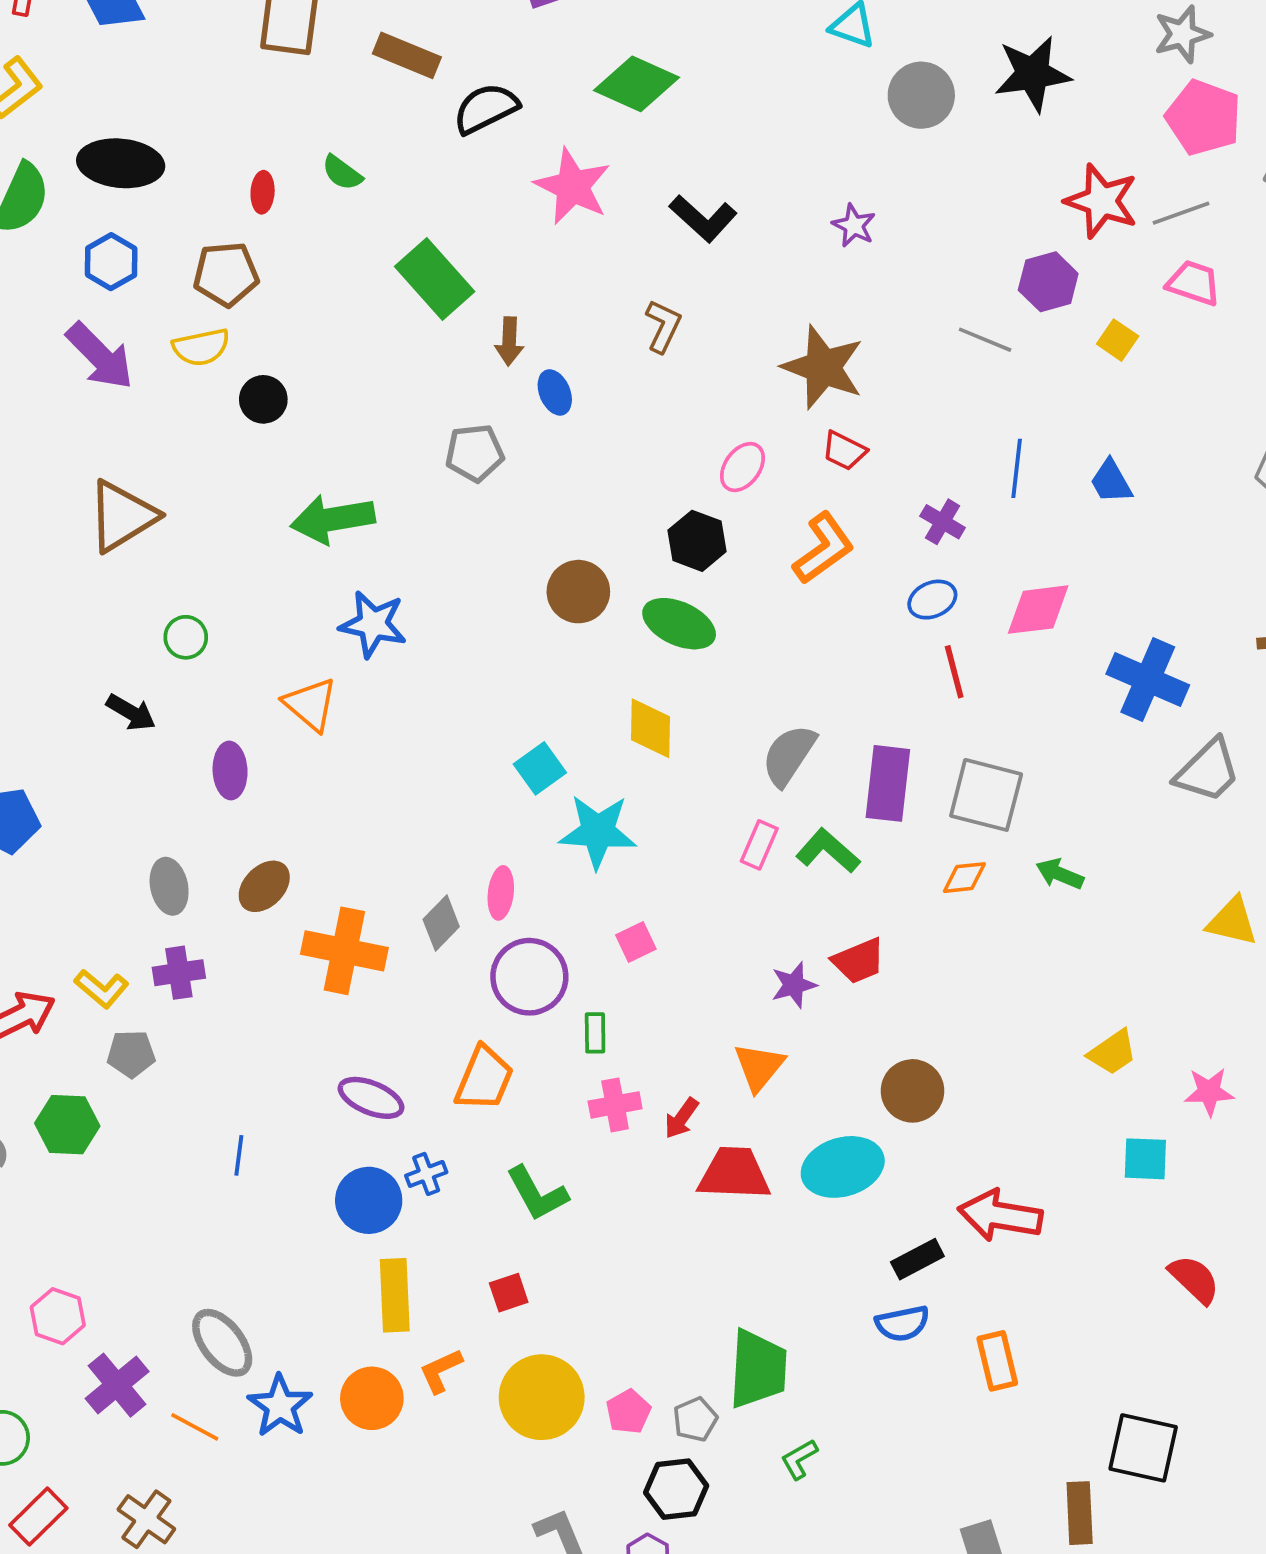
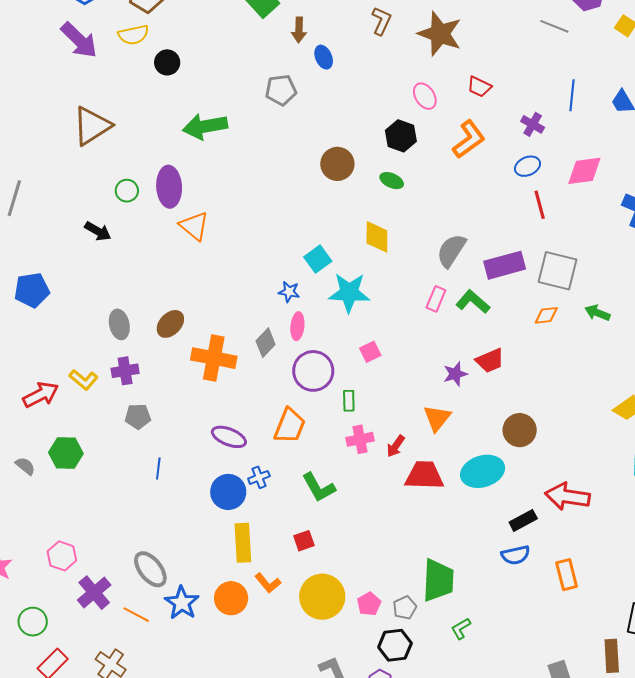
brown star: (823, 367) -> (440, 34), moved
pink ellipse: (742, 467) -> (425, 96), turned -68
blue star: (373, 624) -> (289, 292), moved, size x0.6
green ellipse: (679, 624) -> (392, 181), size x0.6
purple ellipse: (230, 771) -> (169, 187), moved, size x1.4
purple rectangle: (888, 783) -> (505, 265), turned 69
gray pentagon: (131, 1054) -> (138, 416), moved
orange L-shape: (441, 1371) -> (268, 583), turned -104

